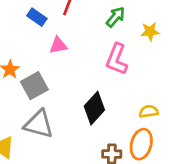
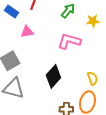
pink L-shape: (117, 59) -> (69, 41), turned 85
yellow semicircle: (149, 111) -> (93, 78), turned 80

